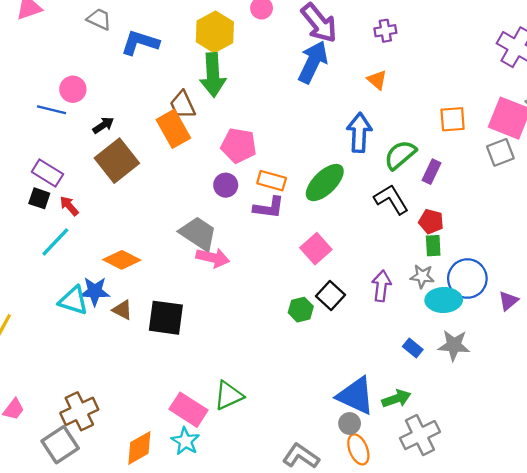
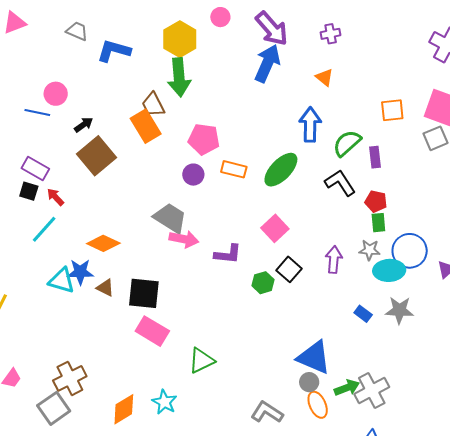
purple rectangle: (431, 172) -> (375, 157), turned -30
purple L-shape: (269, 208) -> (228, 254), moved
green arrow: (396, 399) -> (347, 388), moved
pink rectangle: (189, 410) -> (152, 331), moved

